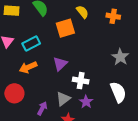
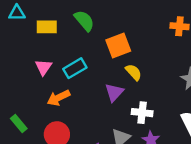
yellow semicircle: (82, 12) -> (134, 72), moved
orange arrow: (28, 67) -> (58, 98), moved

